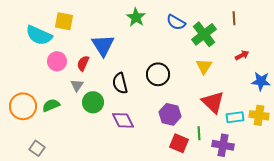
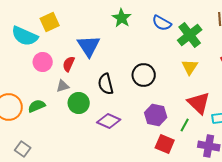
yellow square: (64, 21) -> (50, 22), turned -36
gray triangle: (77, 85) -> (63, 86), turned 40
purple diamond: (123, 120) -> (109, 121), turned -40
green line: (199, 133) -> (185, 125), moved, turned 32

